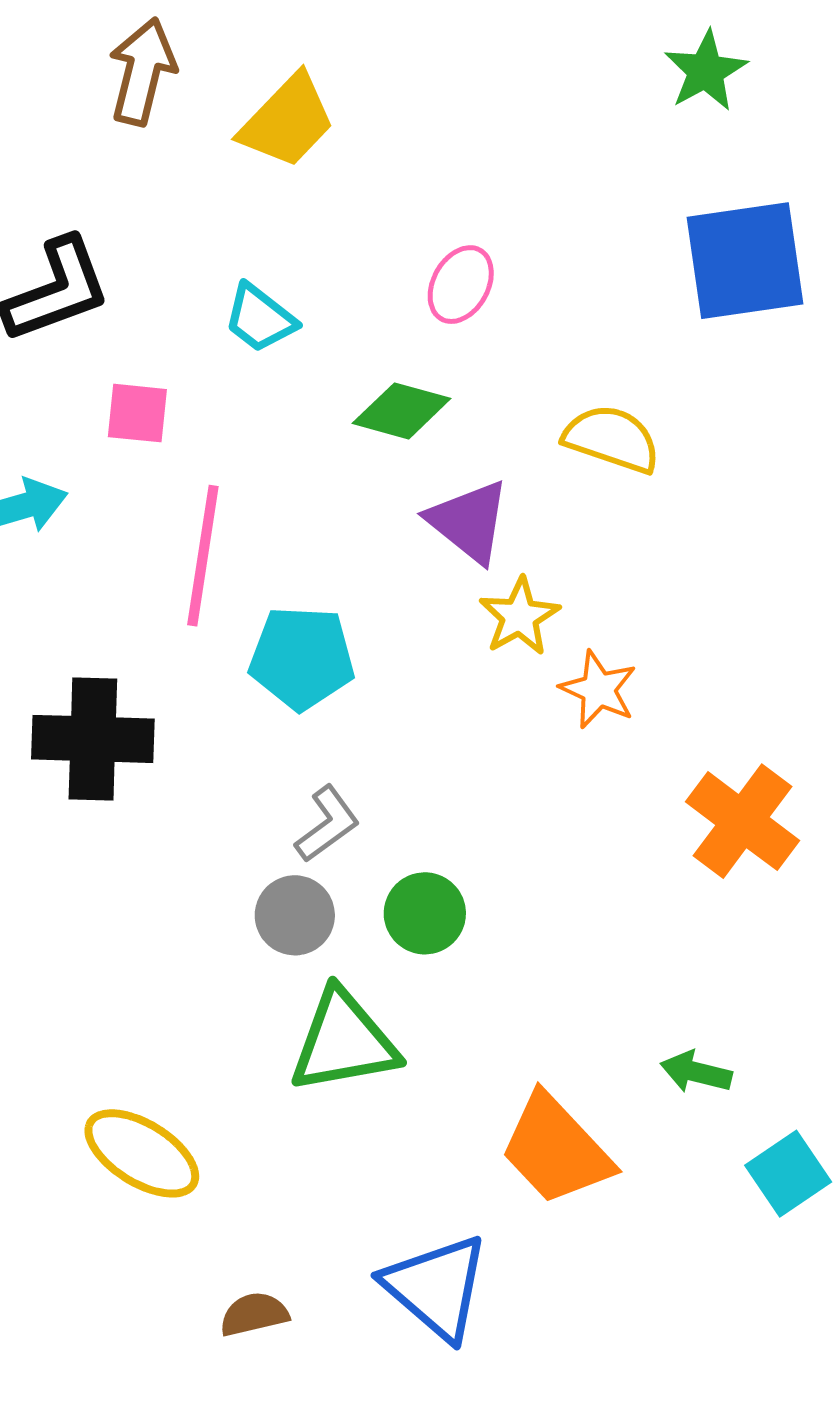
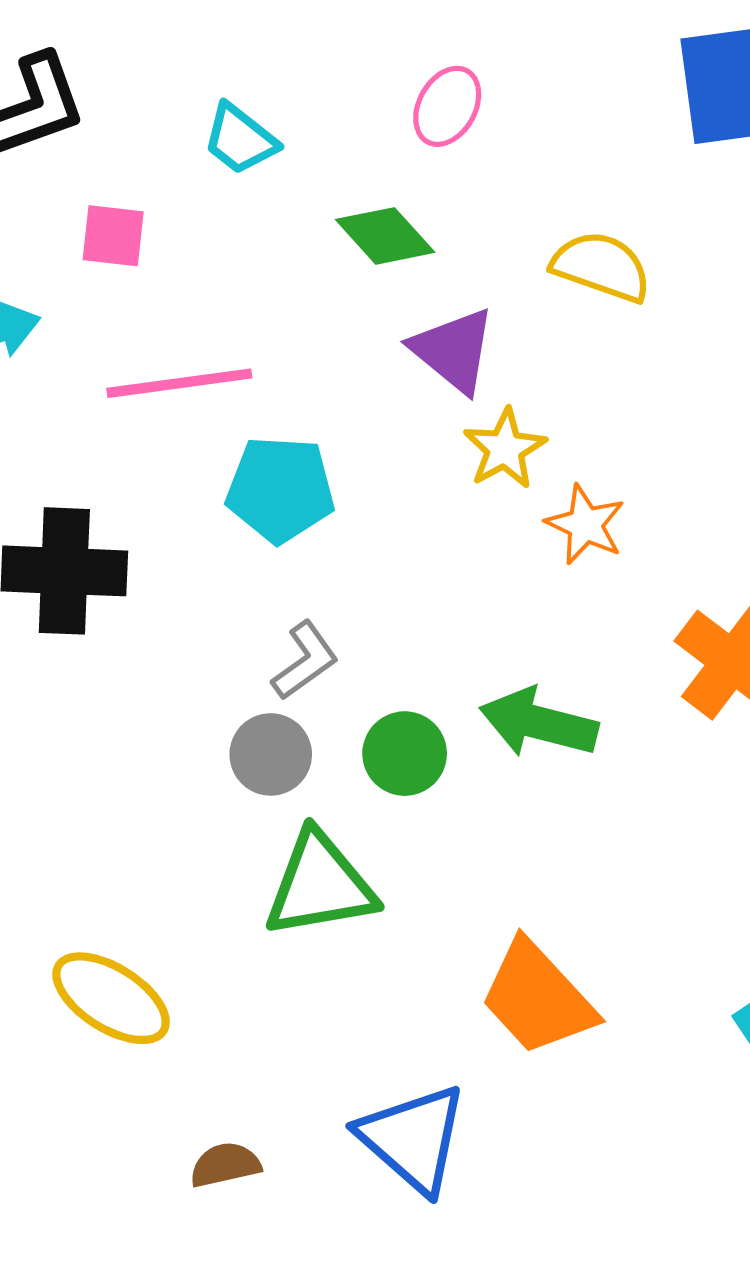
green diamond: (402, 411) -> (385, 236), turned 32
pink line: (203, 556) -> (179, 383), turned 73
green arrow: (696, 1072) -> (539, 723), moved, size x1.6

